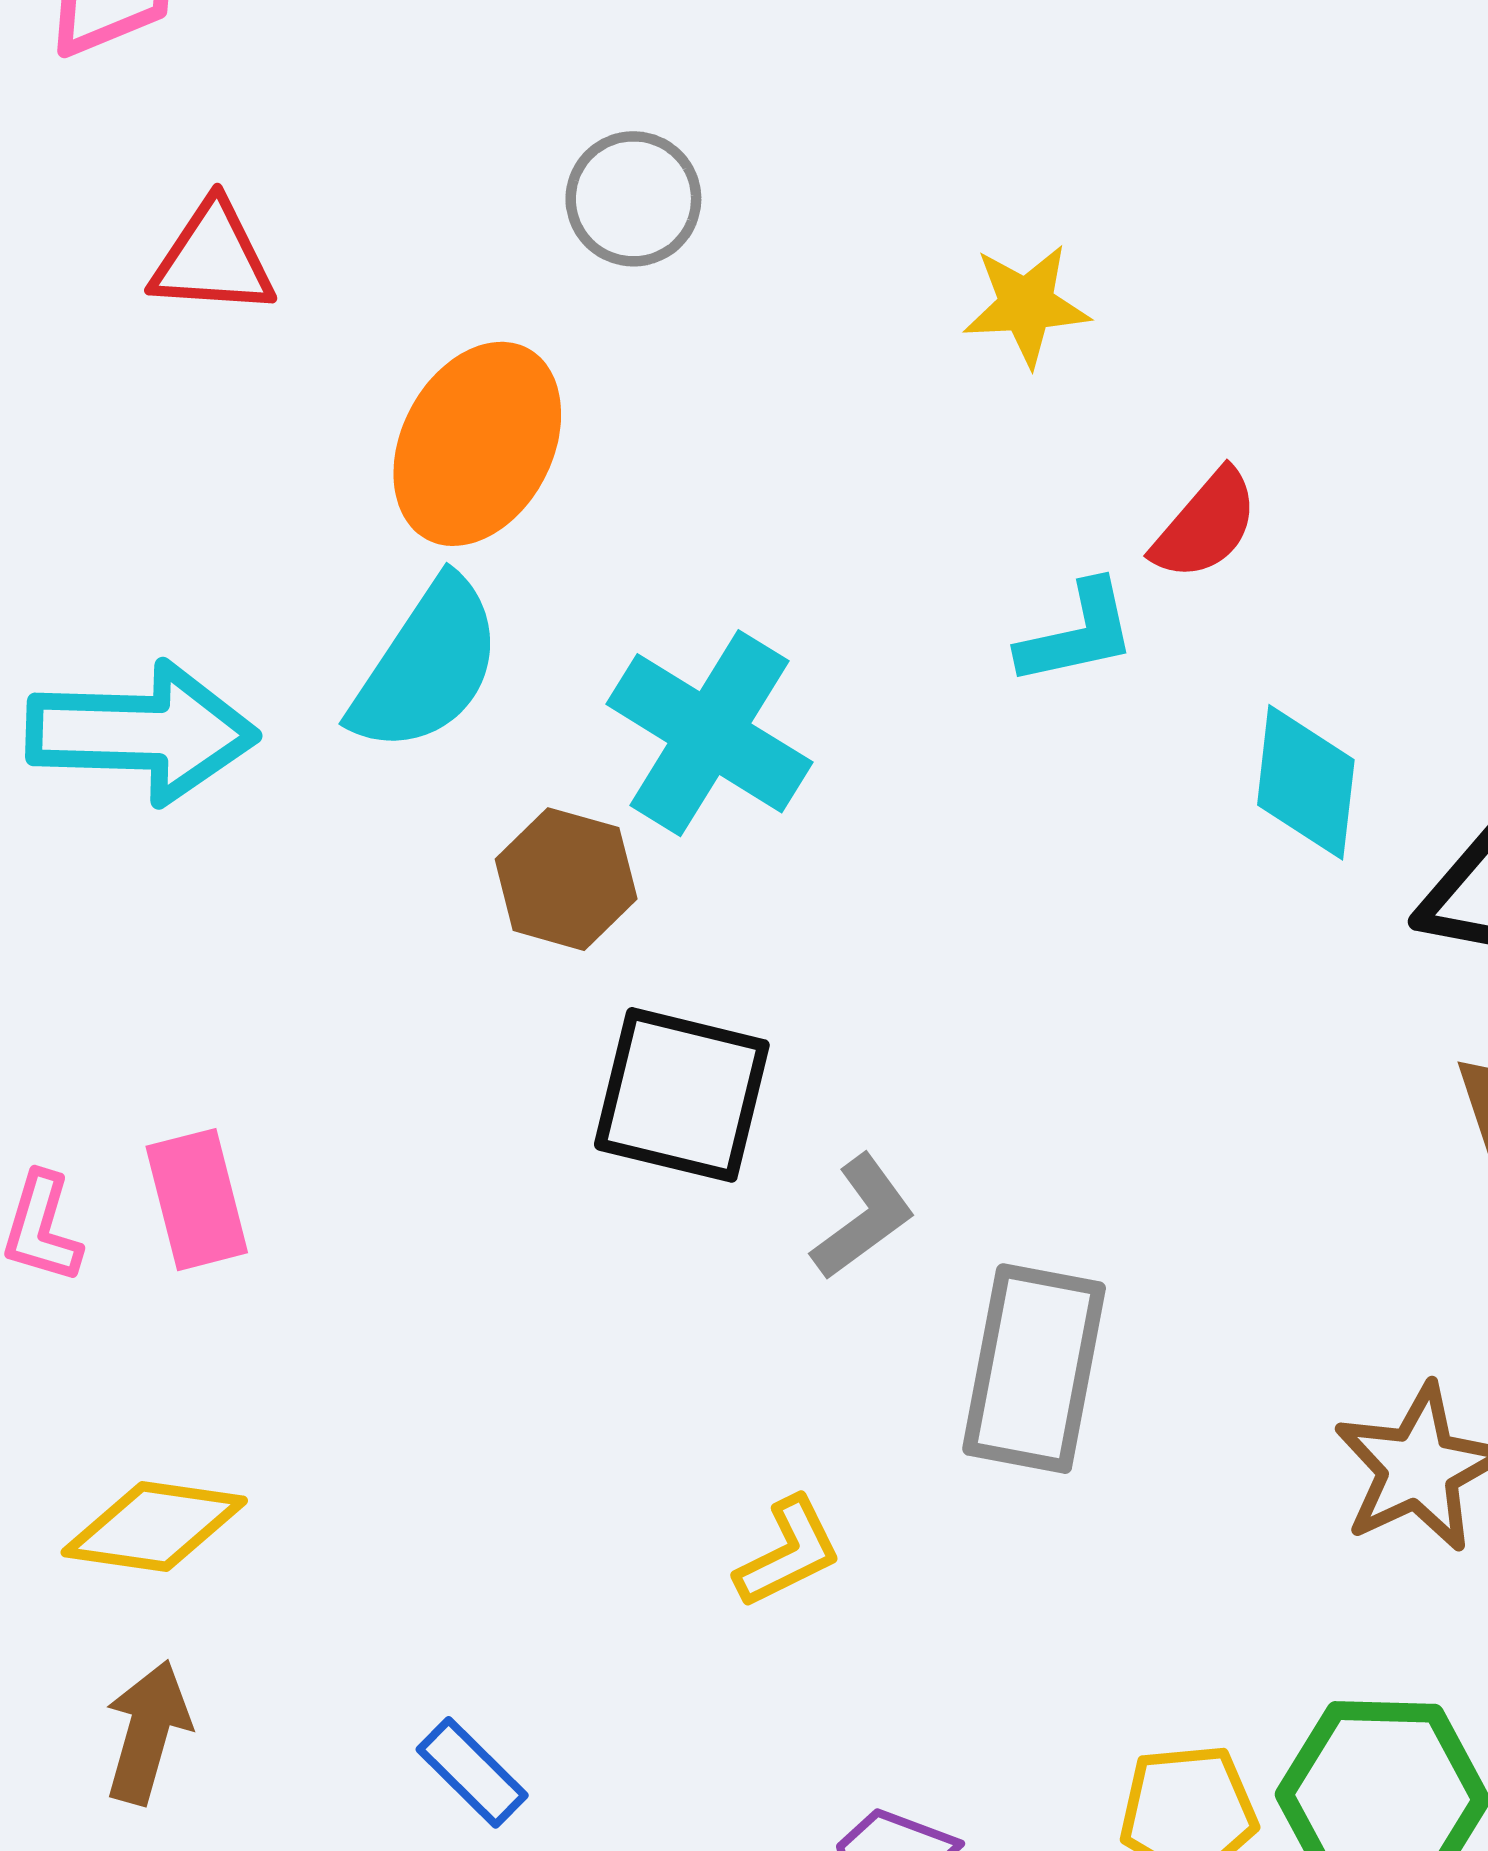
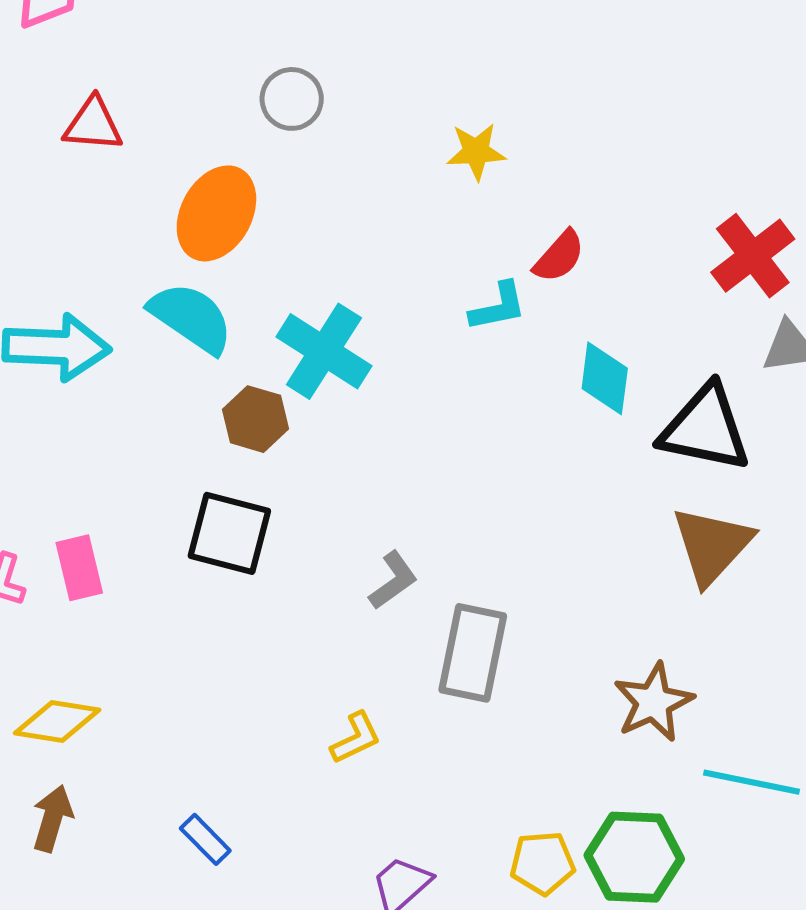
cyan semicircle: (427, 666) -> (191, 318), turned -90
black square: (682, 1095) -> (229, 533), moved

